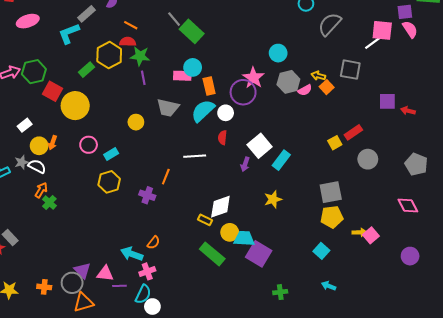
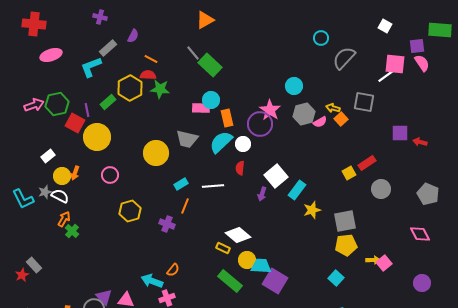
purple line: (143, 78) -> (87, 110), moved
yellow circle: (136, 122) -> (156, 153), size x1.6
cyan rectangle: (111, 154) -> (181, 184), moved
yellow star: (273, 199) -> (312, 210), moved
white diamond: (220, 207) -> (238, 235), turned 60

